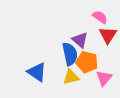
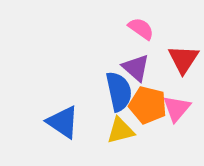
pink semicircle: (100, 17) -> (141, 29), moved
pink triangle: (104, 78) -> (177, 108), moved

